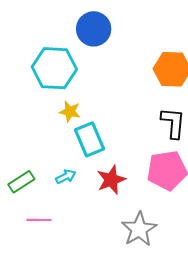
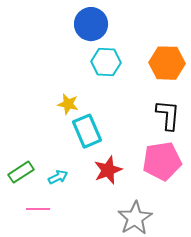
cyan hexagon: (54, 68) -> (106, 62), moved, size x0.7
cyan arrow: (66, 177) -> (58, 177), moved

